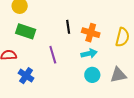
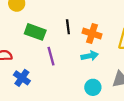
green rectangle: (26, 31) -> (35, 32), moved
cyan circle: (92, 75) -> (93, 87), moved

